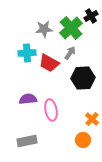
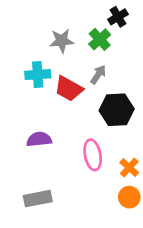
black cross: (91, 16) -> (118, 17), moved
green cross: (71, 28) -> (100, 39), size x0.7
pink ellipse: (51, 110) -> (93, 155), moved
orange circle: (83, 140) -> (129, 197), moved

